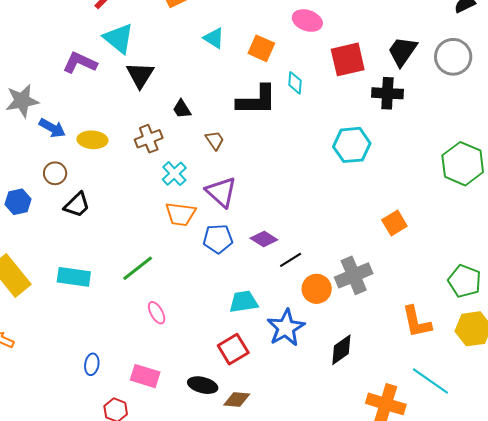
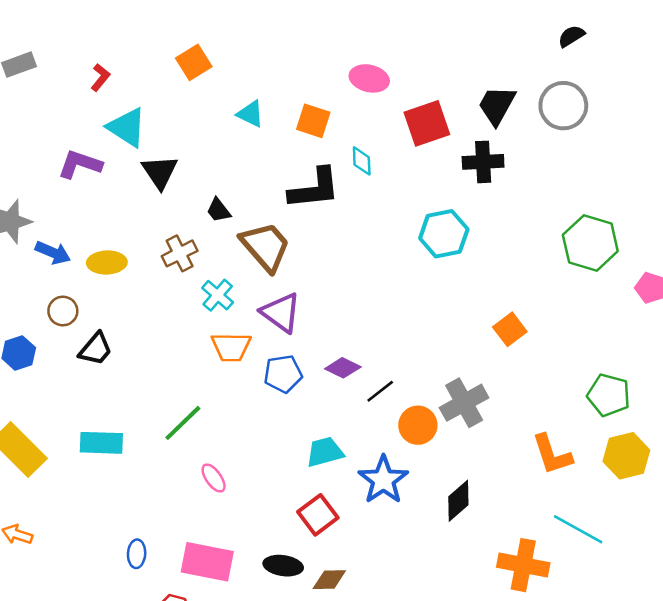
brown trapezoid: (215, 140) -> (265, 247), size x2.0
pink rectangle: (145, 376) -> (207, 562), size x1.4

